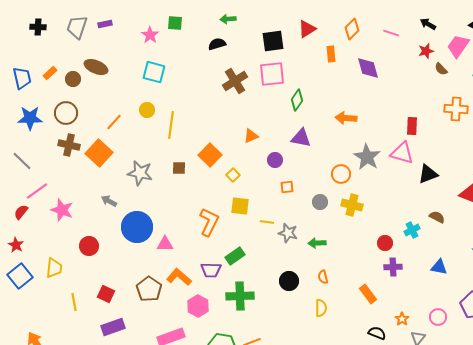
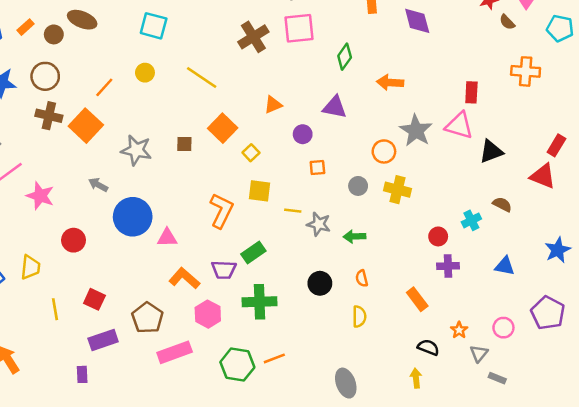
green diamond: (297, 100) -> (345, 57), moved
yellow line: (171, 125) -> (202, 78), moved, turned -64
brown pentagon: (149, 289) -> (147, 318), moved

